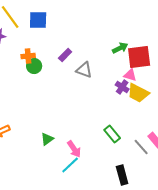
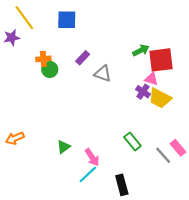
blue square: (38, 20) -> (67, 20), moved
black rectangle: (122, 175) -> (122, 185), moved

